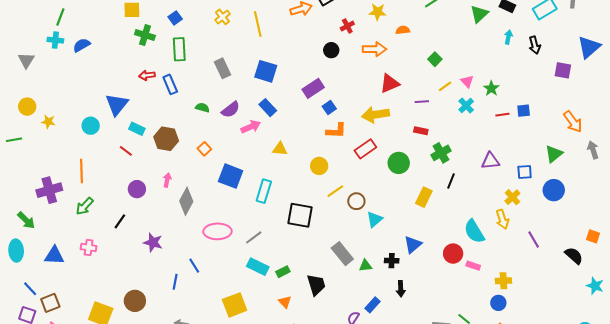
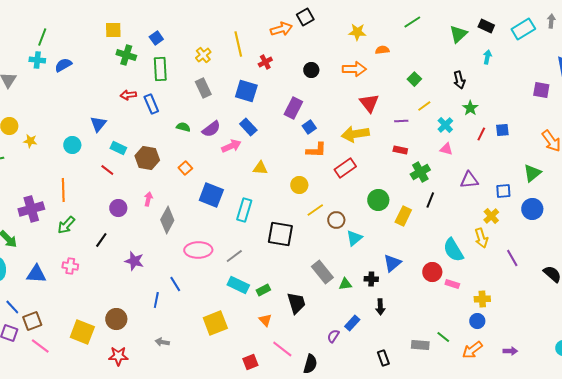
yellow cross: (223, 17) -> (203, 55), moved
red cross: (347, 26) -> (265, 62), moved
black arrow: (535, 45) -> (459, 80), moved
pink triangle: (467, 81) -> (446, 149), moved, turned -32
red triangle: (390, 83) -> (369, 103), turned -45
purple rectangle: (313, 88) -> (293, 108), turned -30
blue triangle: (117, 105) -> (98, 124), size x0.7
red line: (502, 115) -> (481, 134), turned -56
green circle: (399, 163) -> (378, 200), moved

